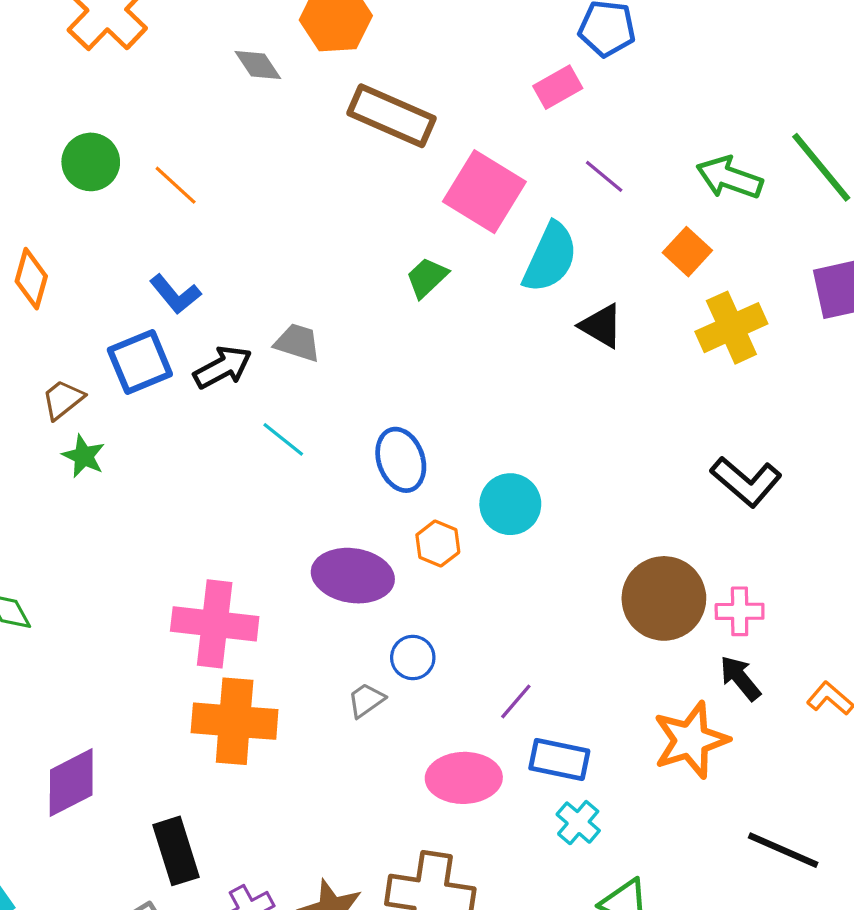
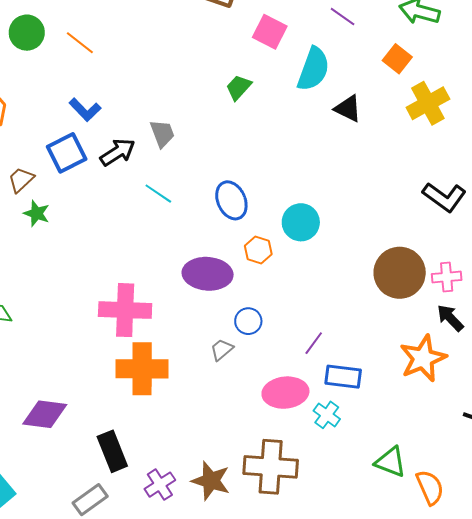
pink square: (484, 192) -> (270, 32), size x0.7
gray trapezoid: (297, 343) -> (162, 133), turned 56
purple diamond: (71, 783) -> (45, 414), turned 39
cyan cross: (578, 823) -> (327, 415), moved

